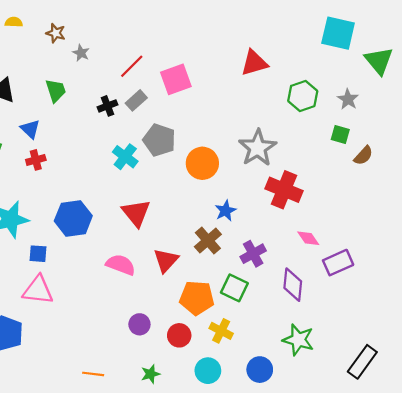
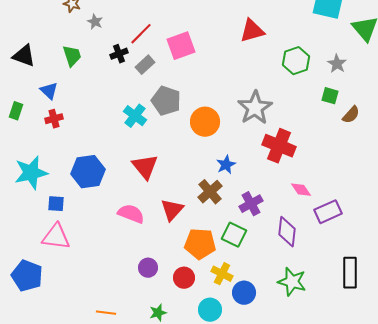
black cross: (107, 106) -> (119, 54), moved
black rectangle: (362, 362) -> (350, 273), moved, turned -36
blue circle: (260, 370) -> (244, 293), moved

